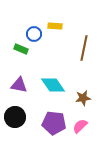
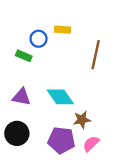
brown star: (83, 98) -> (82, 120), moved

